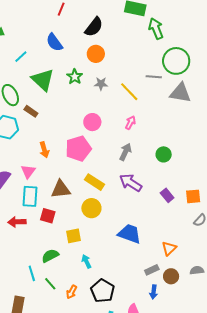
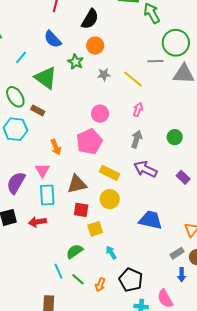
green star: (75, 77) -> (76, 62), moved
red square: (48, 216) -> (81, 210), moved

